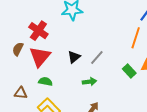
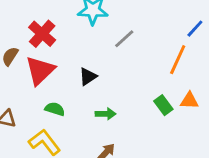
gray line: (97, 58) -> (124, 39), moved
green semicircle: (45, 82) -> (55, 109), moved

